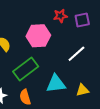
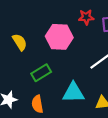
green rectangle: (26, 69) -> (41, 73), size x0.7

